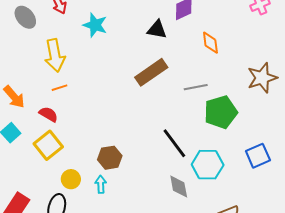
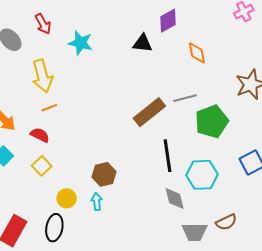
brown rectangle: (151, 72) -> (149, 112), moved
black line: (174, 143) -> (167, 156), turned 32
yellow square: (48, 145) -> (42, 166), size x0.7

